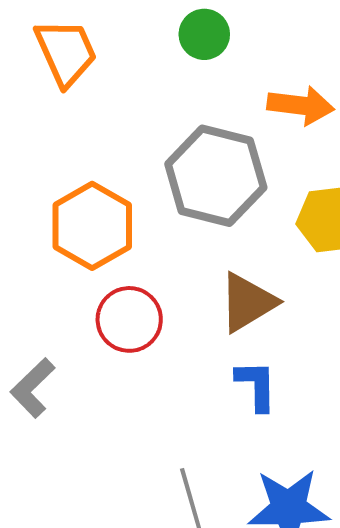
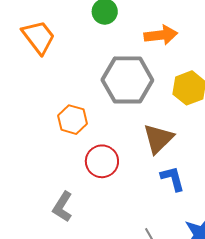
orange hexagon: (92, 226) -> (72, 120), size x0.7

